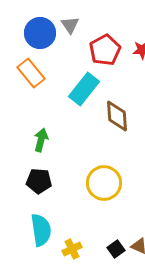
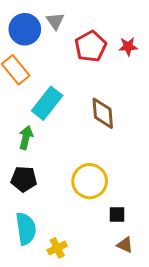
cyan rectangle: (84, 89) -> (47, 103), moved
black square: (116, 249) -> (117, 215), moved, turned 36

